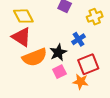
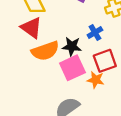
black star: (58, 52) -> (72, 46), turned 30
pink square: (59, 72) -> (72, 68), size x1.6

